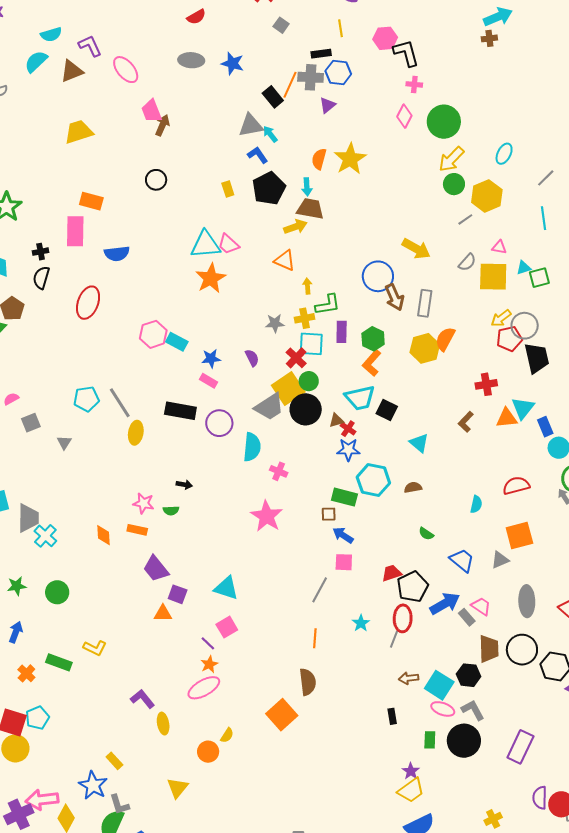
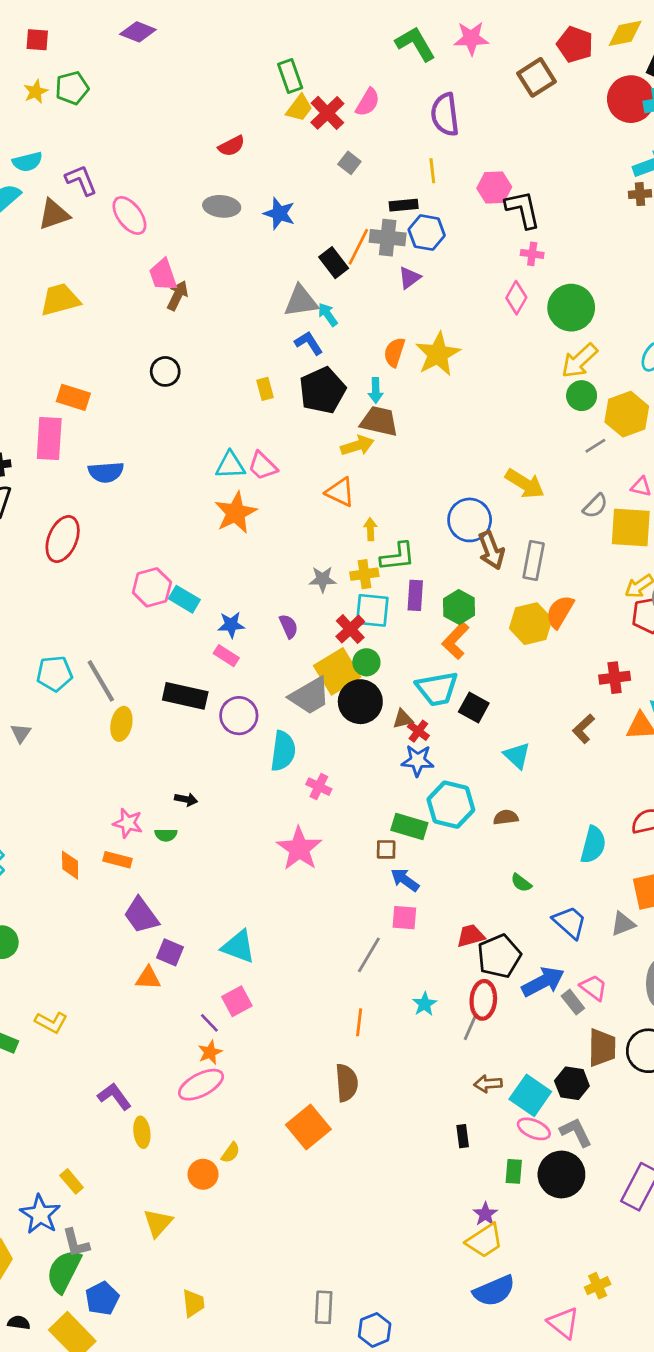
cyan triangle: (205, 245) -> (230, 465), size x0.7
cyan semicircle: (476, 504) -> (593, 845), size x1.5

